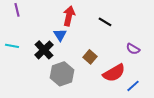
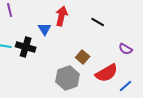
blue triangle: (60, 35) -> (45, 29), moved
black cross: (44, 50) -> (26, 47), moved, turned -30
gray hexagon: (62, 74) -> (68, 78), moved

